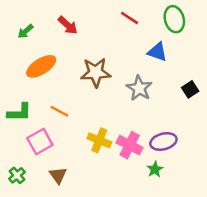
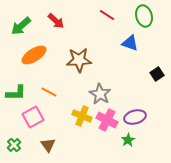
green arrow: (25, 31) -> (21, 26), size x1.5
gray star: (139, 88) -> (100, 94), moved

